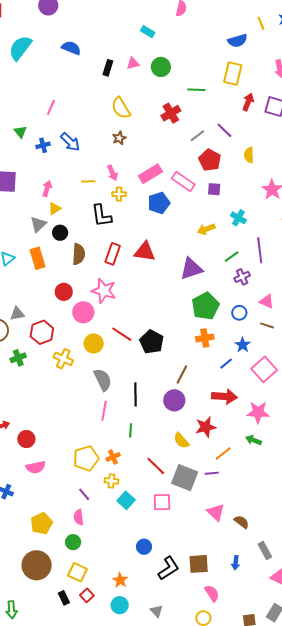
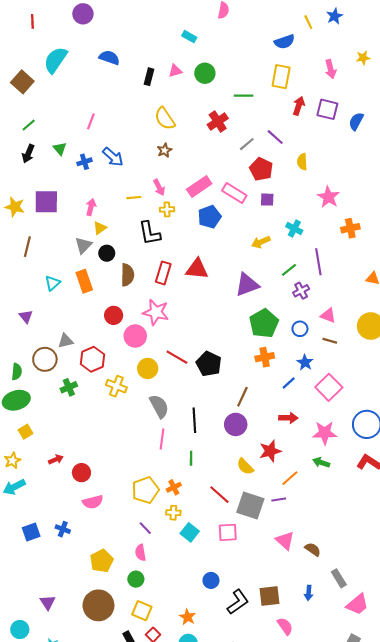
red arrow: (224, 396) -> (288, 418), size x0.7

